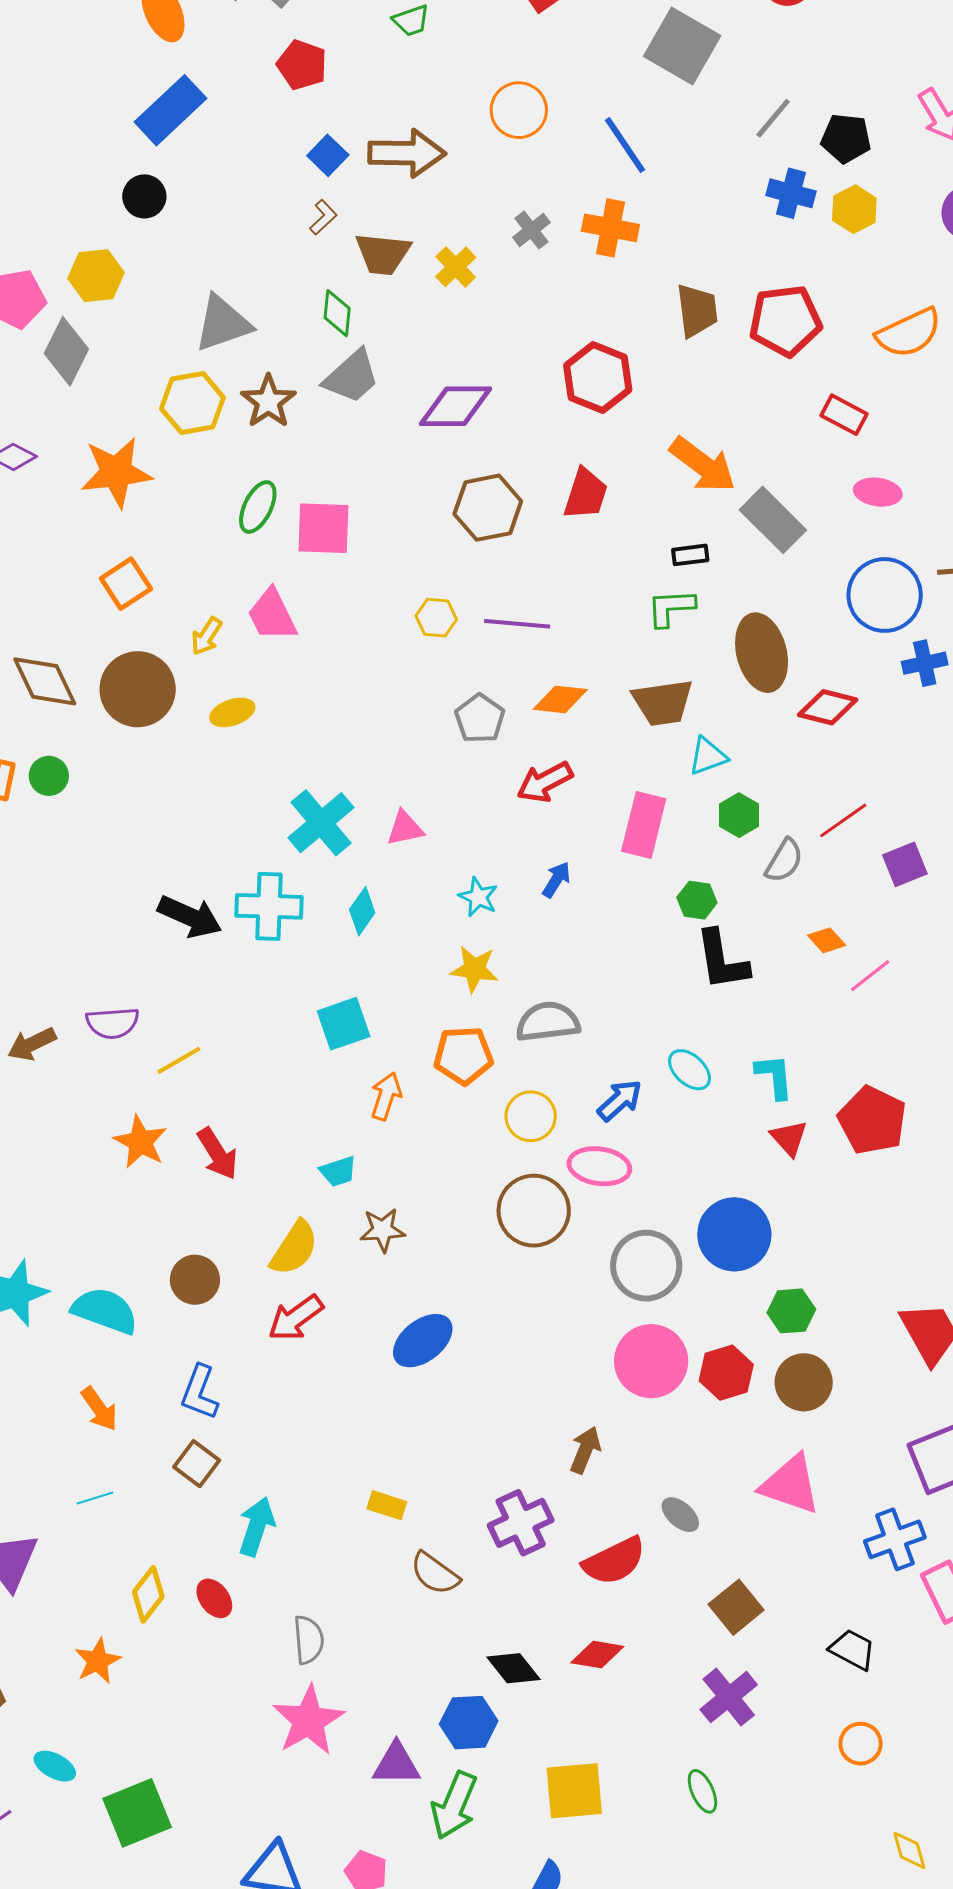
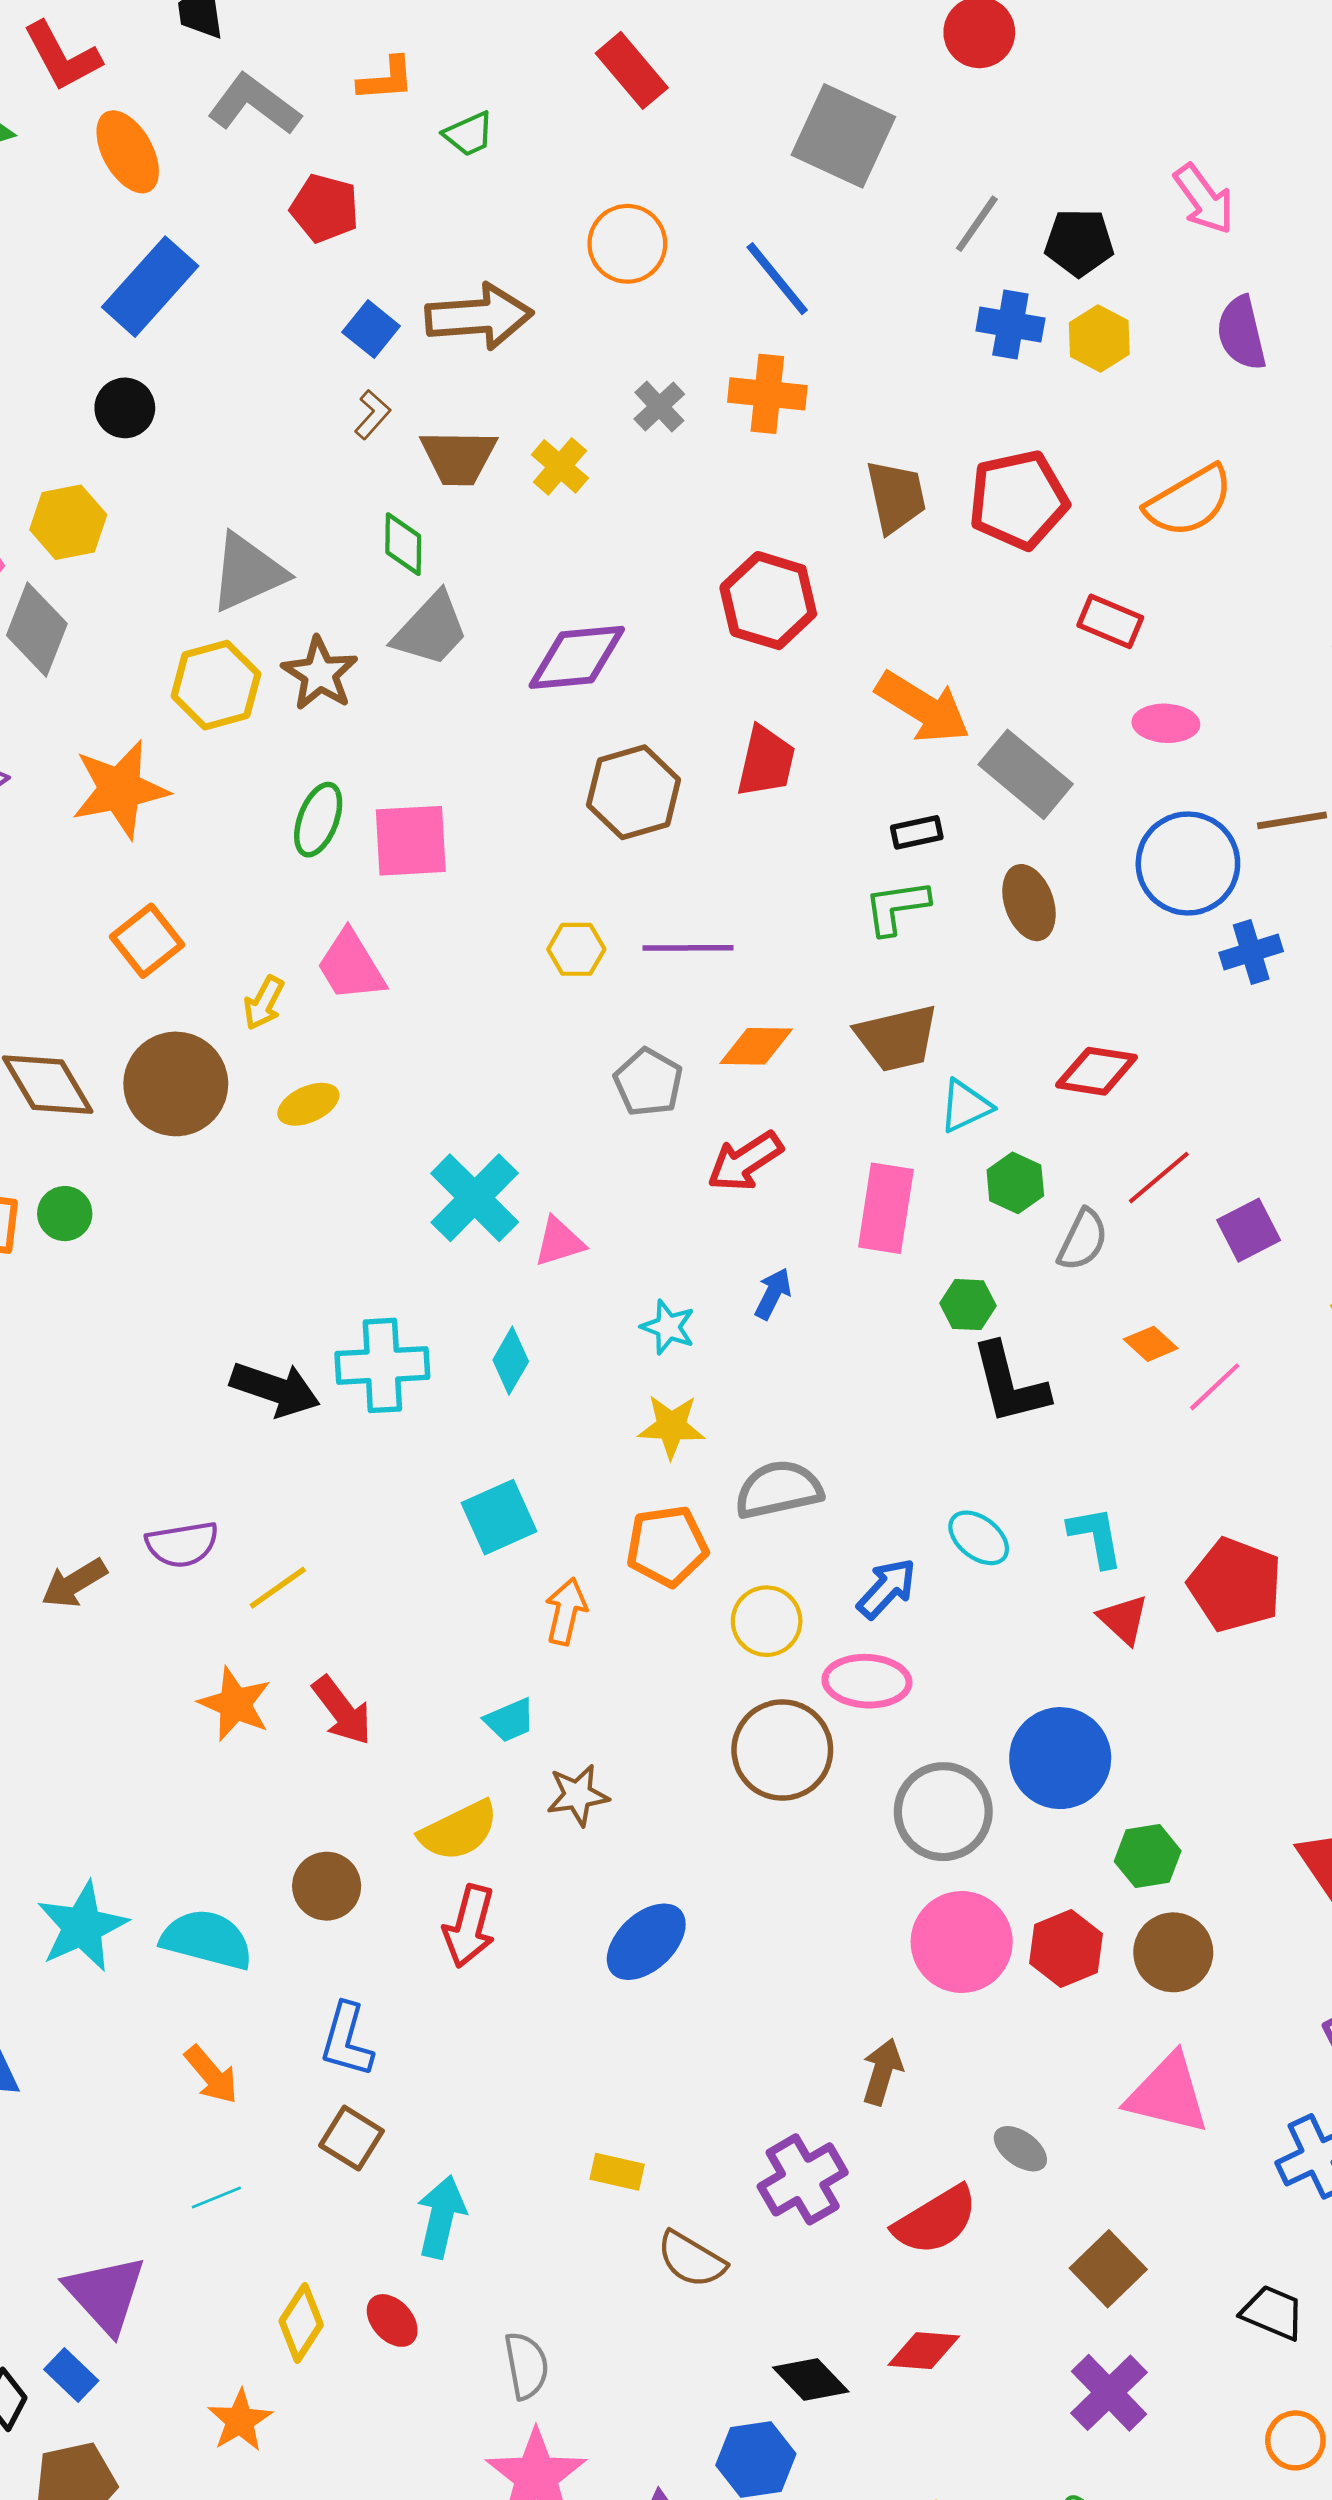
brown ellipse: (762, 653) -> (1029, 903), moved, size x0.7
red diamond: (828, 707) -> (1097, 1071), moved
cyan cross: (321, 823) -> (475, 1198), moved
yellow semicircle: (294, 1248) -> (459, 1831), turned 36
red arrow: (296, 1318) -> (469, 1926), turned -34

